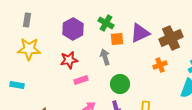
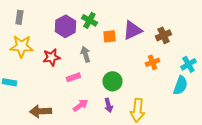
green cross: (106, 23) -> (89, 20), moved
brown cross: (171, 38) -> (163, 35), size x0.7
gray arrow: (105, 57) -> (85, 54), moved
red star: (69, 60) -> (51, 57), moved

